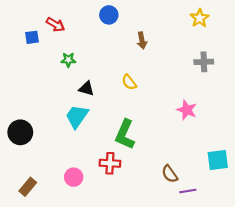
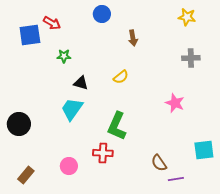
yellow star: (200, 18) -> (187, 17), turned -30
blue square: (32, 37) -> (30, 35), size x1.6
yellow semicircle: (129, 82) -> (121, 77), turned -91

